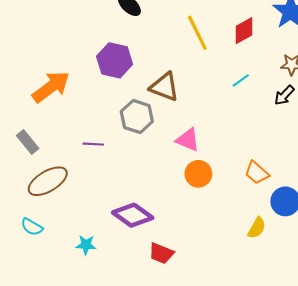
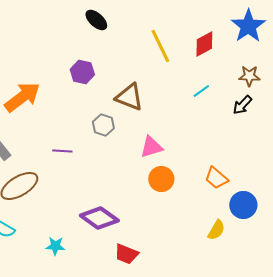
purple hexagon: (115, 60) -> (82, 72), size x0.7
gray hexagon: (137, 117) -> (103, 125), size x0.7
pink triangle: (188, 140) -> (151, 147), turned -40

